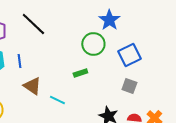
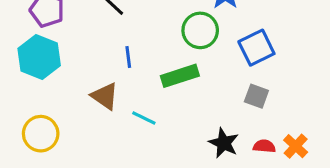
blue line: (19, 61) -> (128, 57), moved
green rectangle: (80, 73) -> (180, 76), size x1.6

